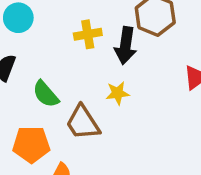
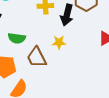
green semicircle: (46, 94) -> (17, 38), turned -48

